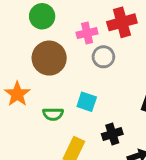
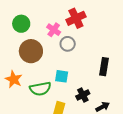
pink cross: (87, 33) -> (54, 30), turned -32
green semicircle: (53, 114) -> (40, 89), size x1.5

